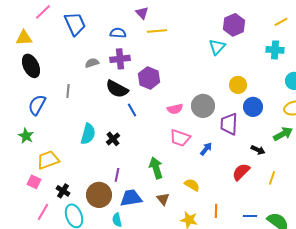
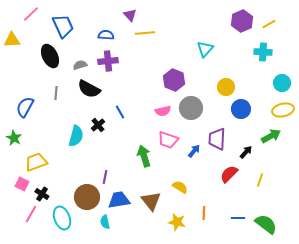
purple hexagon: (234, 25) -> (242, 21), moved
black ellipse: (31, 66) -> (50, 56), moved
purple hexagon: (149, 78) -> (174, 80), moved
black semicircle: (117, 89) -> (89, 89), moved
purple trapezoid: (229, 124) -> (217, 139), moved
black cross: (113, 139) -> (98, 125), moved
black arrow: (258, 150) -> (246, 152), turned -72
green arrow: (156, 168) -> (144, 156), moved
black cross: (63, 191) -> (42, 194), moved
brown triangle: (163, 199) -> (151, 201), size x1.5

